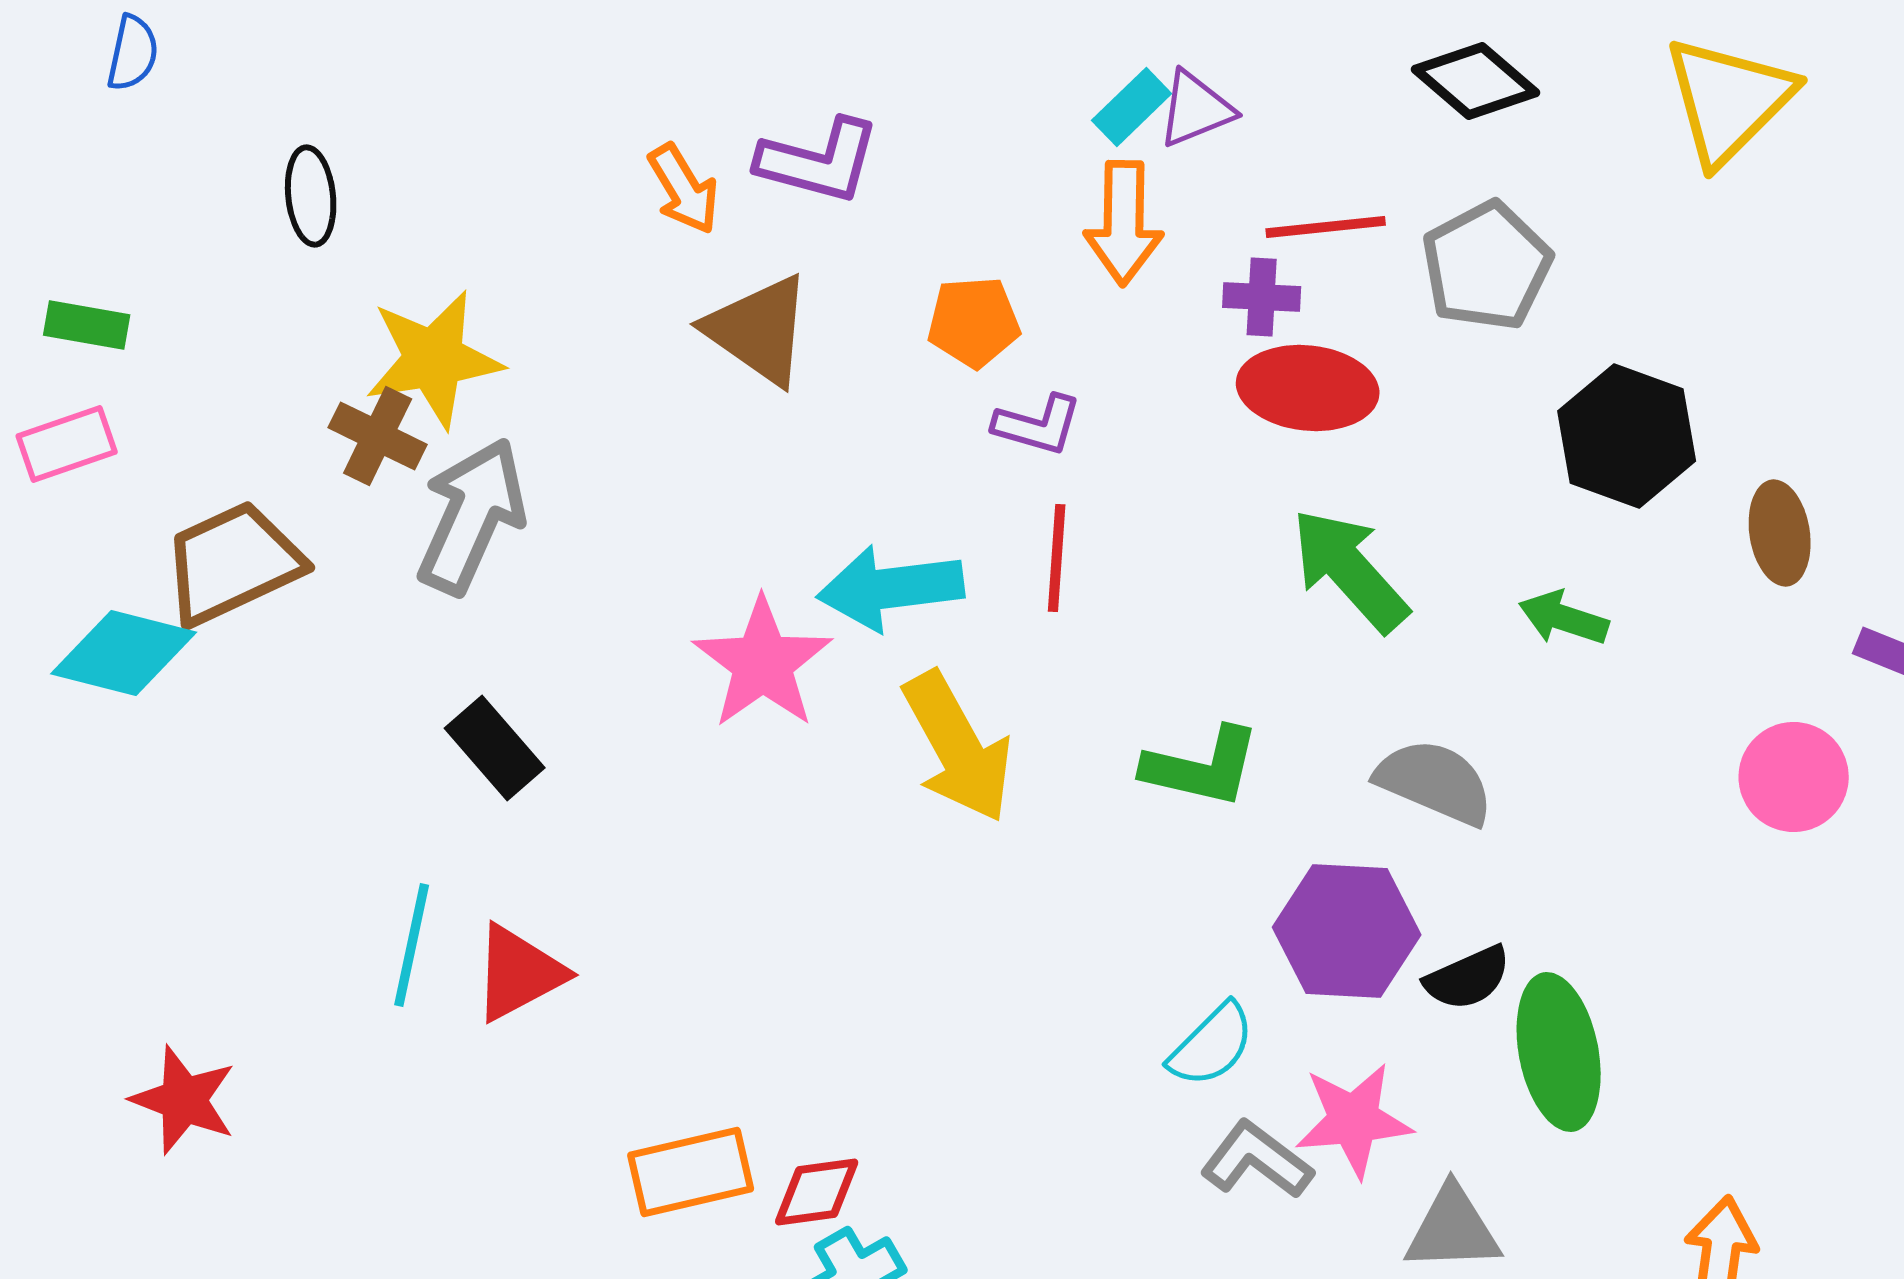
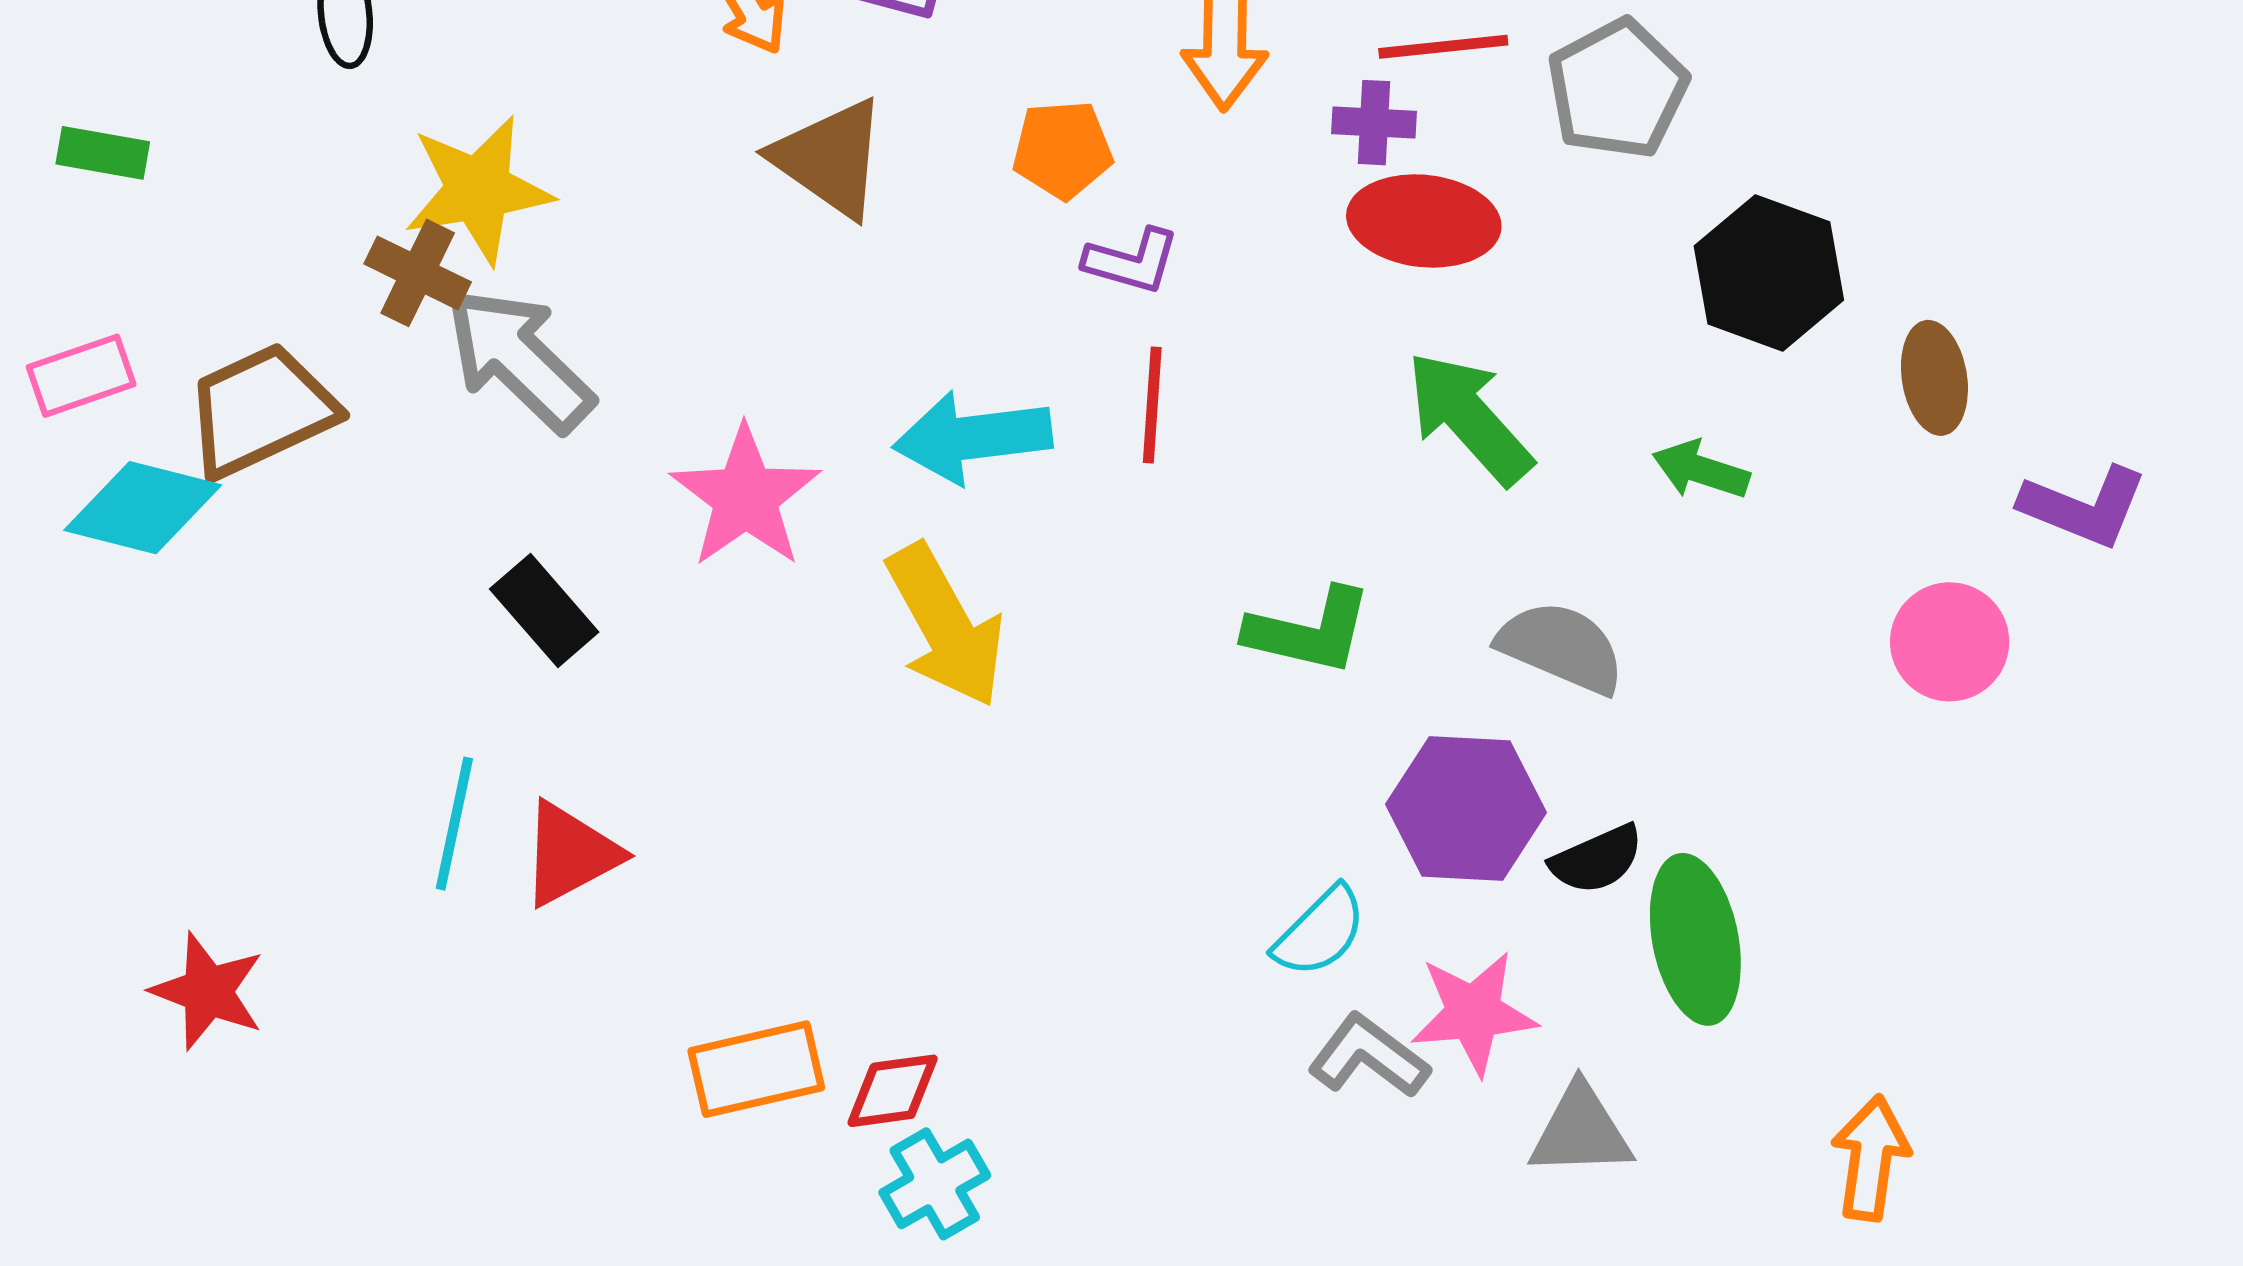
pink rectangle: (67, 444) -> (81, 376), moved
gray arrow: (472, 516) -> (519, 359), turned -70
pink star: (763, 663) -> (745, 497), moved
yellow arrow: (958, 747) -> (946, 626), moved

